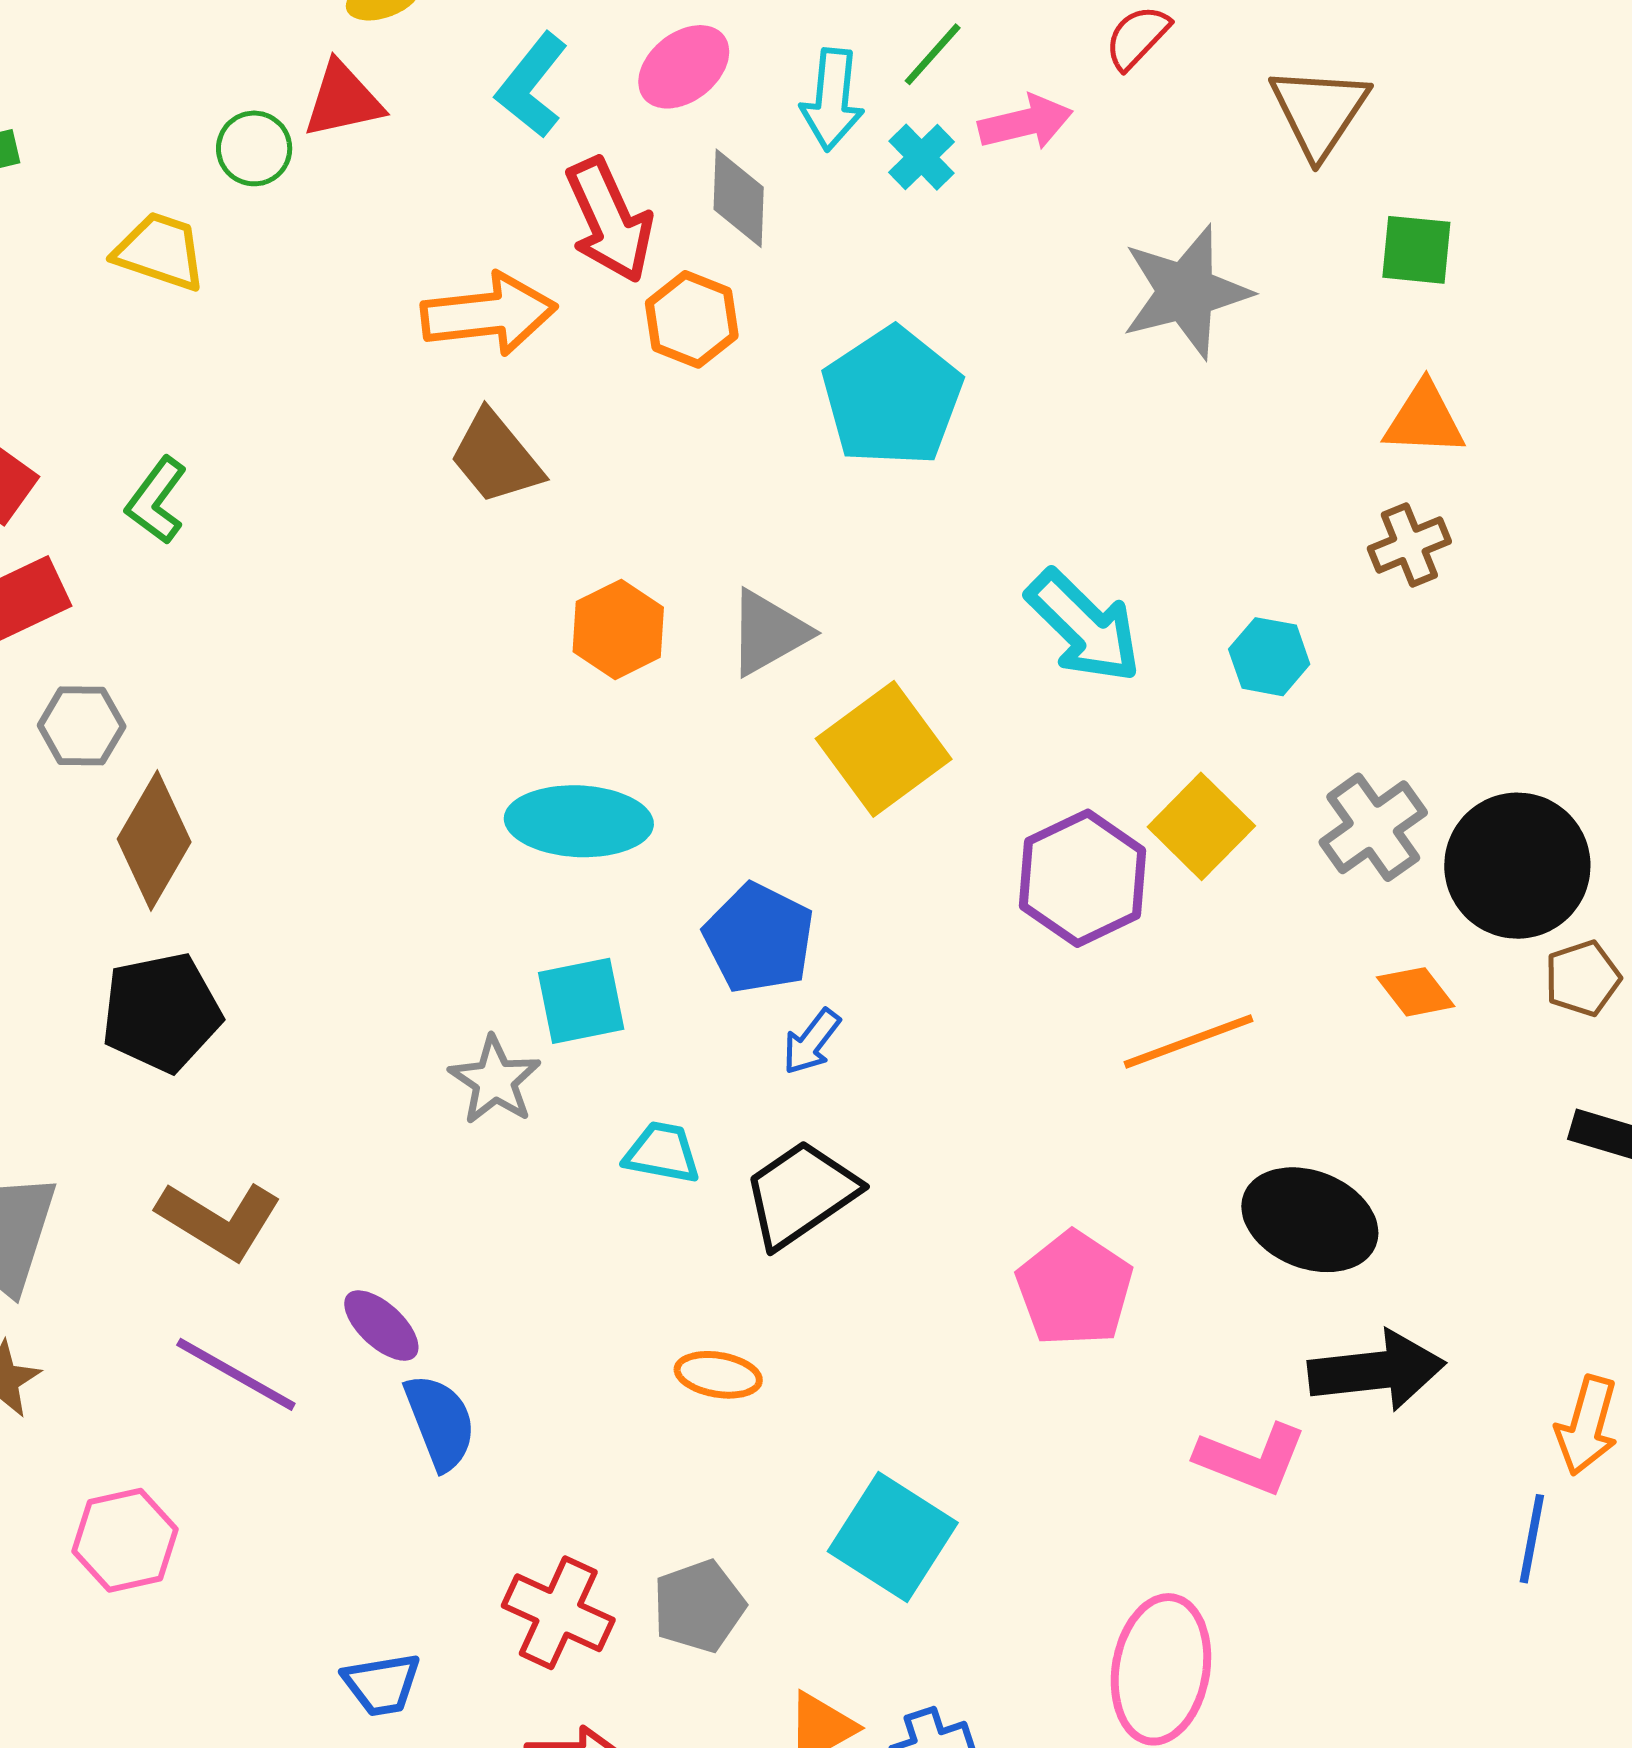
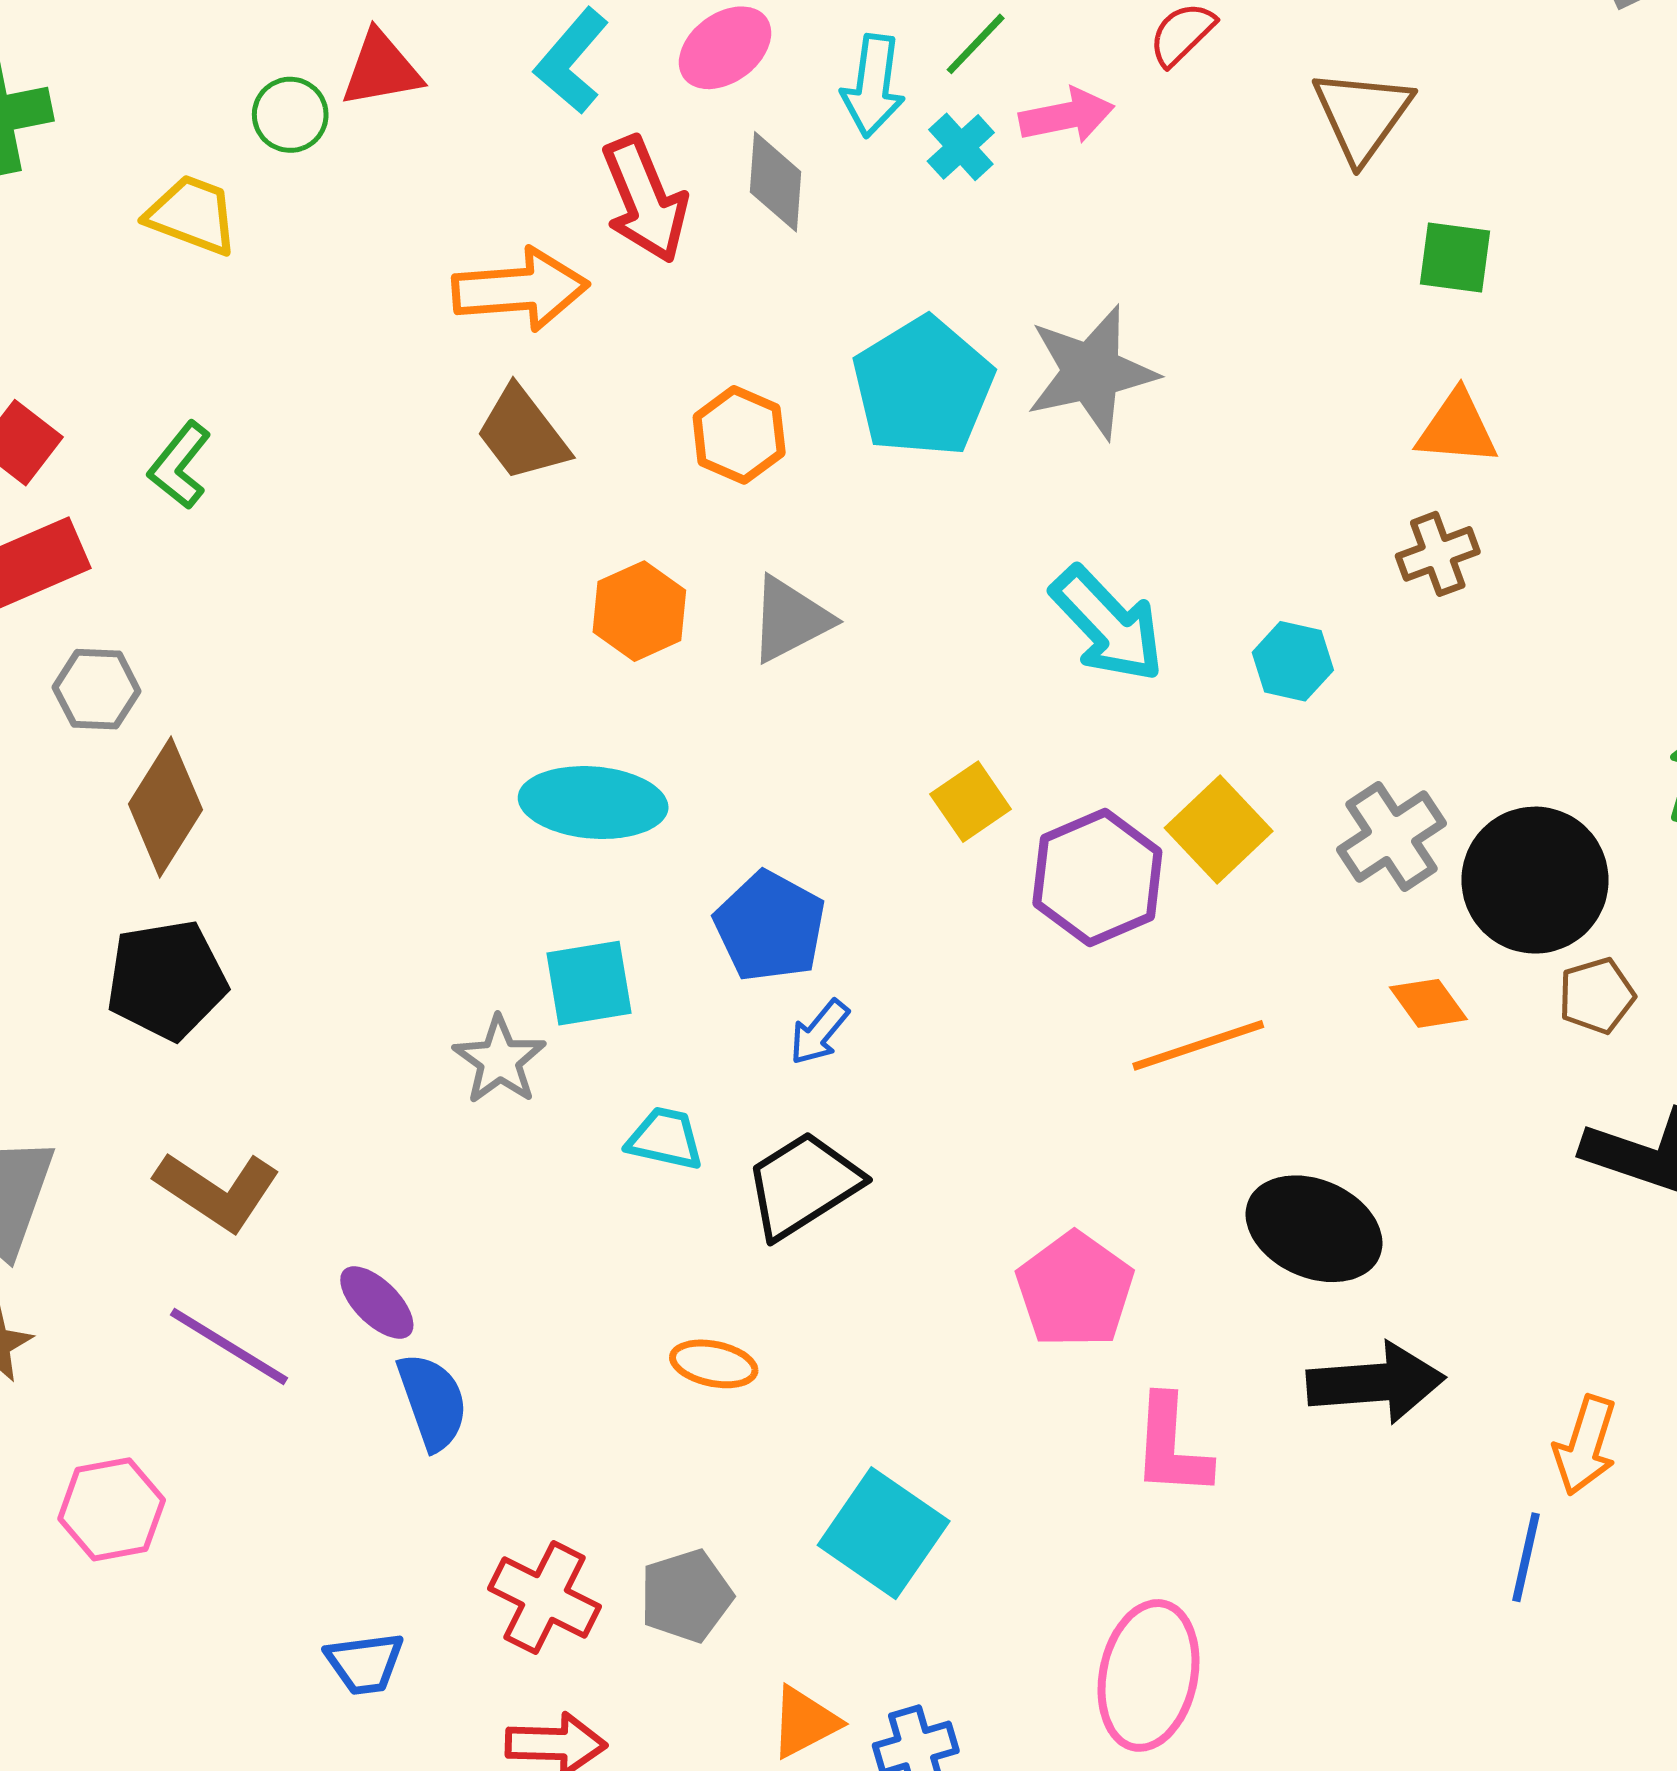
gray star: (1186, 292) -> (1091, 372), moved
orange hexagon: (692, 319) -> (739, 435), moved
yellow square: (884, 749) -> (971, 802), moved, size x0.6
pink L-shape: (1251, 1459) -> (1171, 1446), moved, turned 70

